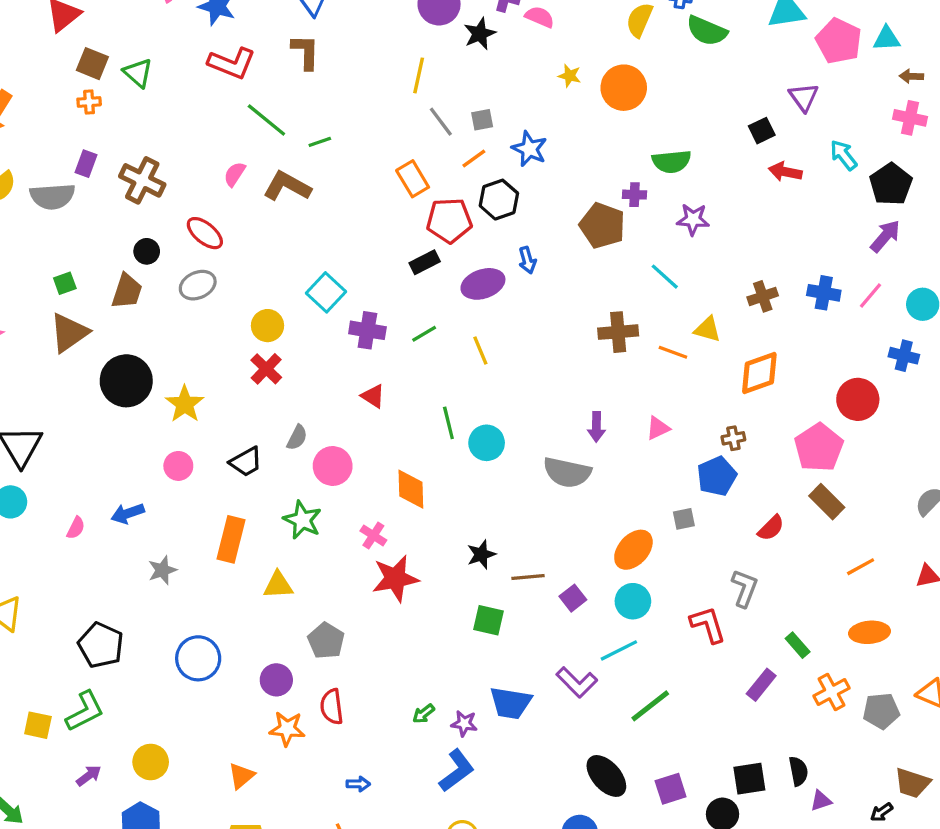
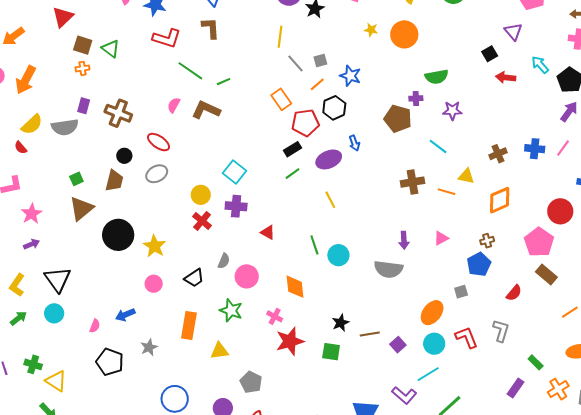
purple cross: (367, 330) -> (236, 206), moved
green line: (424, 334) -> (292, 174), moved
green square: (489, 620) -> (331, 352), moved
red L-shape: (708, 625) -> (467, 337), moved
black pentagon: (101, 645) -> (110, 362), moved

